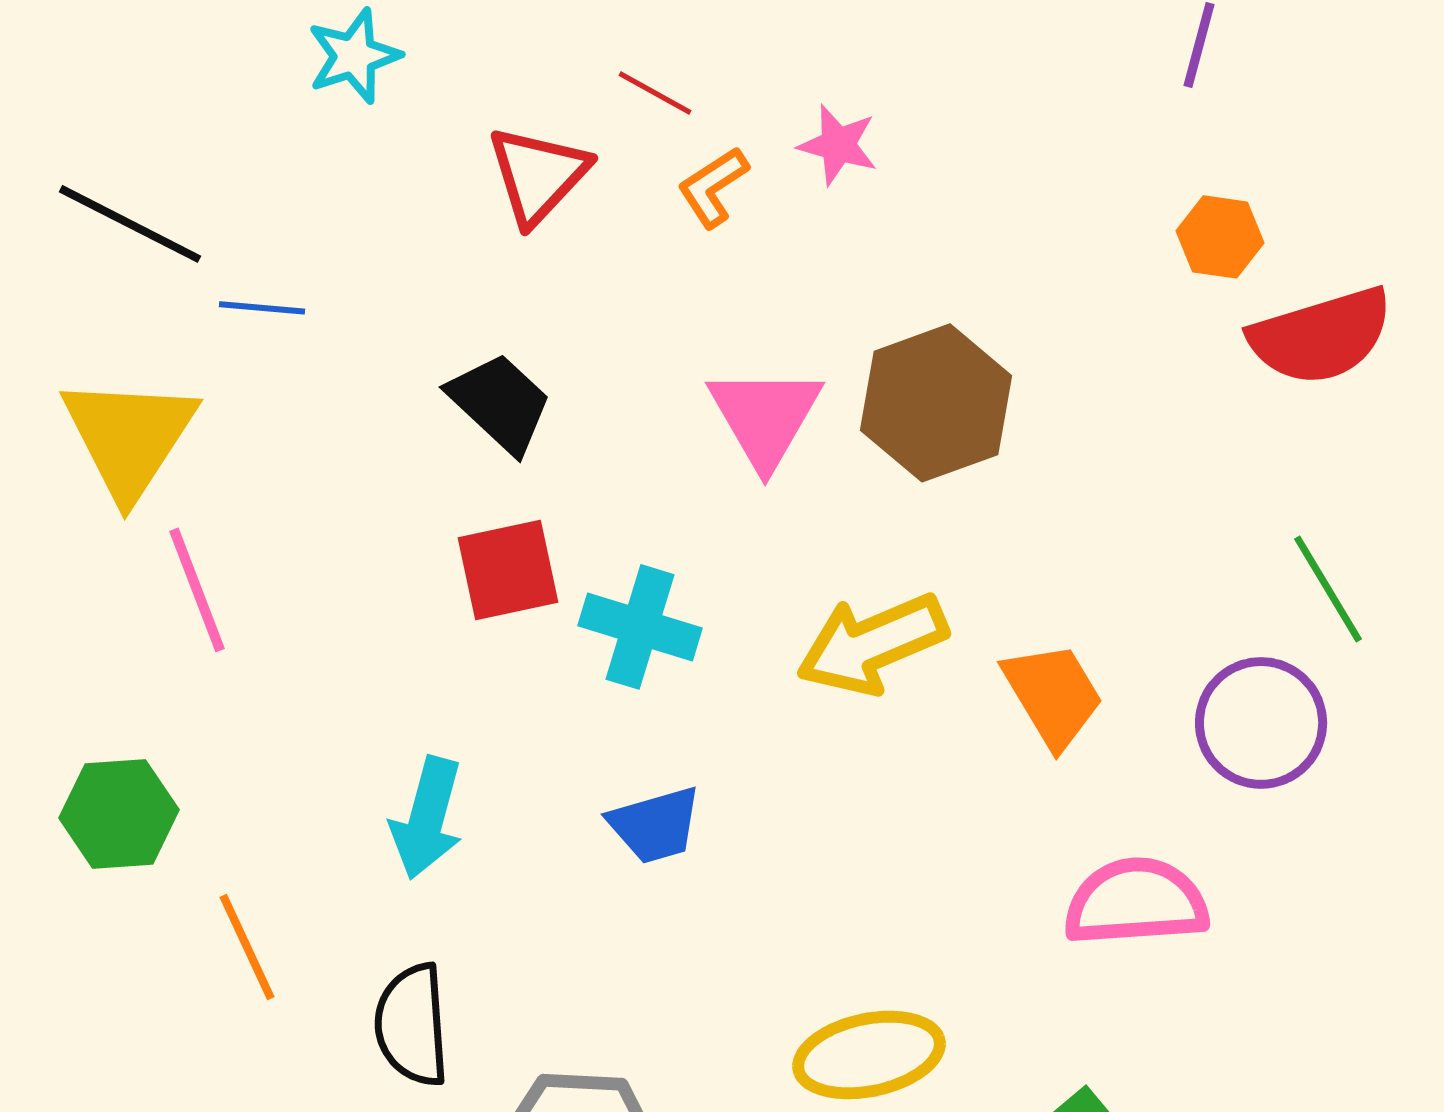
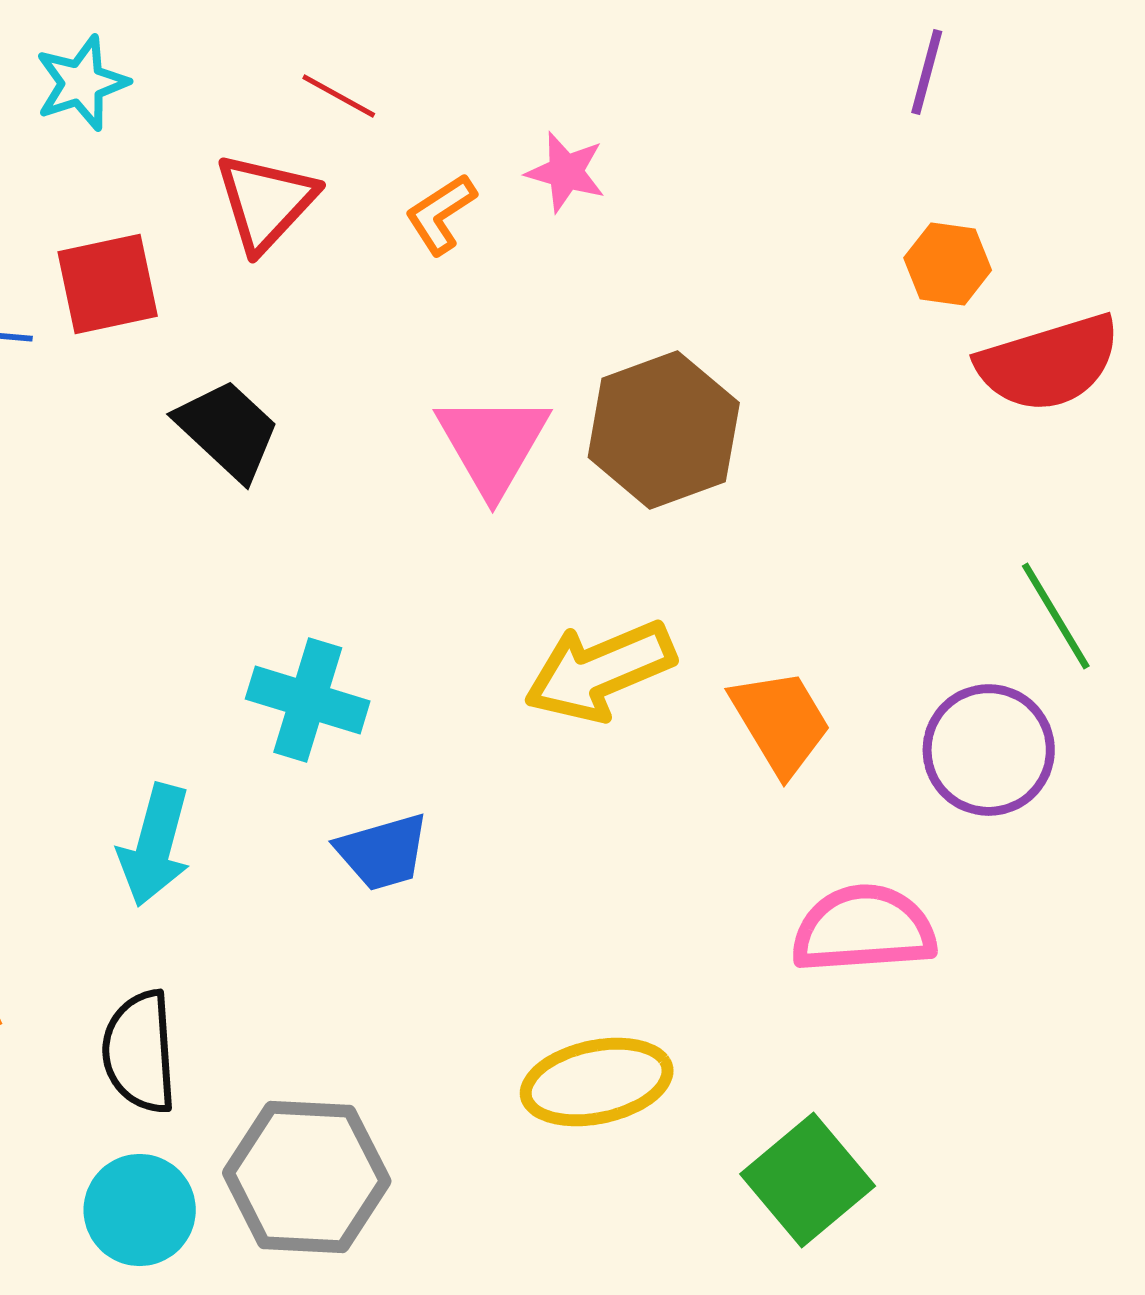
red line: (655, 93) -> (339, 96), moved
red square: (508, 570) -> (108, 284), moved
cyan cross: (640, 627) -> (308, 700), moved

